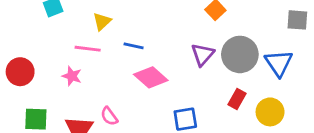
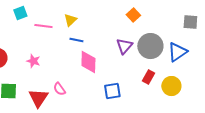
yellow triangle: (102, 21) -> (70, 20), moved
pink line: (88, 49) -> (43, 26), moved
blue triangle: (279, 63) -> (177, 52), turned 30
pink diamond: (151, 77) -> (88, 62), turned 50

